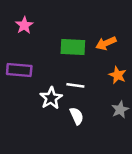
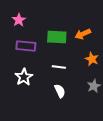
purple rectangle: (19, 70) -> (26, 46), moved
white star: (51, 98) -> (24, 77), moved

